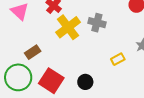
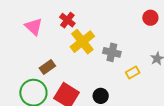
gray cross: (97, 23) -> (112, 52), moved

